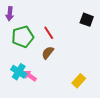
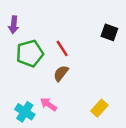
cyan cross: (19, 72) -> (25, 112), moved
pink arrow: (30, 76) -> (48, 104), moved

